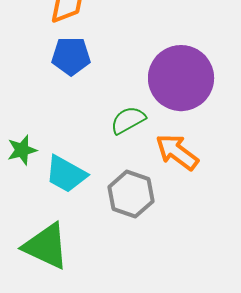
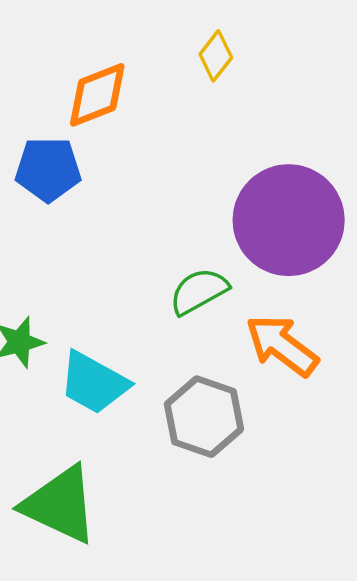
blue pentagon: (71, 56) -> (48, 169), moved

